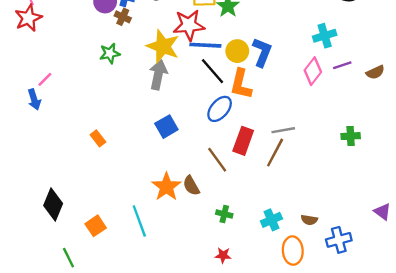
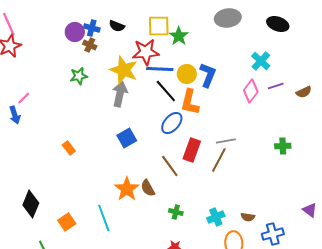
cyan cross: (325, 36) -> (261, 61), turned -30

